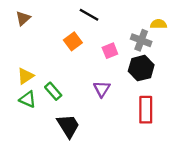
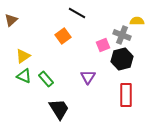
brown triangle: (23, 18) -> (11, 20), moved
pink square: (110, 51) -> (103, 45), moved
yellow triangle: (25, 76) -> (23, 56), moved
green triangle: (28, 99) -> (24, 76), moved

